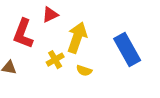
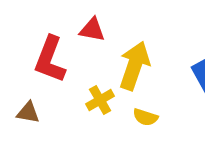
red triangle: (50, 15) -> (92, 30), turned 36

